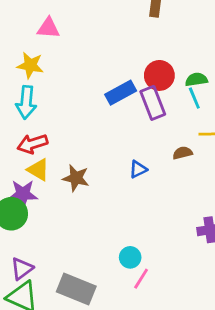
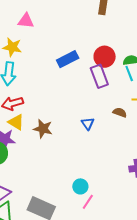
blue rectangle: (121, 93) -> (68, 59), moved
brown semicircle: (183, 153) -> (120, 113), turned 32
blue triangle: (138, 169) -> (88, 124), turned -40

